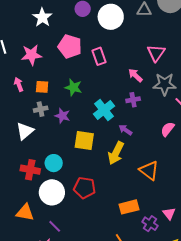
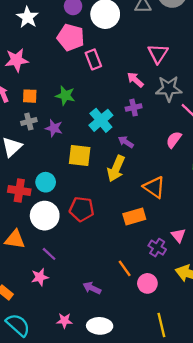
pink pentagon: (70, 47) -> (71, 37), moved
orange rectangle: (129, 207) -> (134, 216), moved

